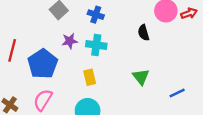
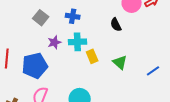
blue pentagon: (43, 64) -> (35, 66), turned 30
yellow rectangle: (90, 77) -> (92, 56), moved

